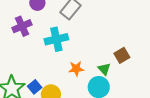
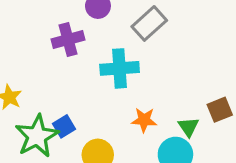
blue square: (35, 87) -> (64, 126), moved

